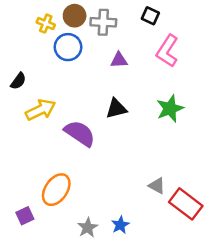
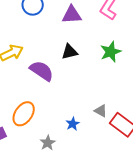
purple triangle: (119, 60) -> (72, 15), size x1.5
blue star: (120, 225) -> (73, 124), moved

